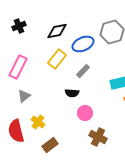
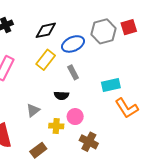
gray rectangle: (83, 71) -> (73, 72), turned -72
gray triangle: (24, 96) -> (33, 110), moved
yellow cross: (38, 122) -> (56, 126), moved, turned -32

